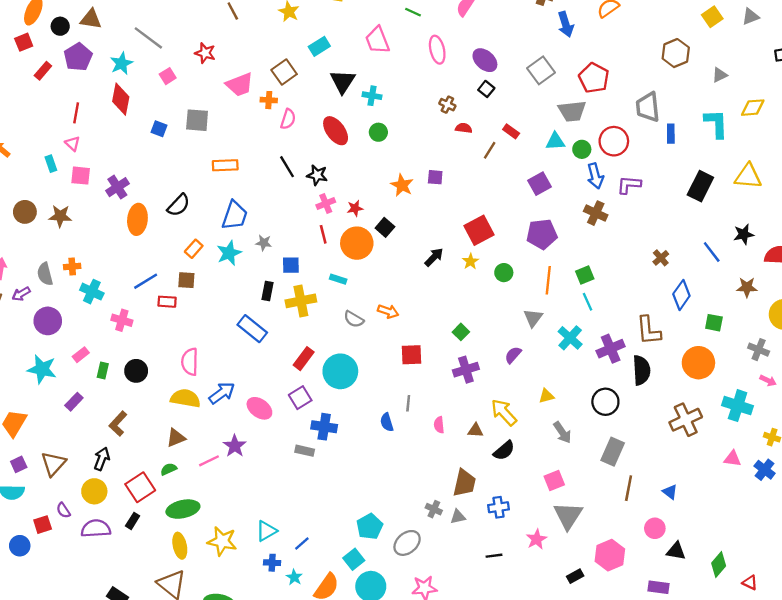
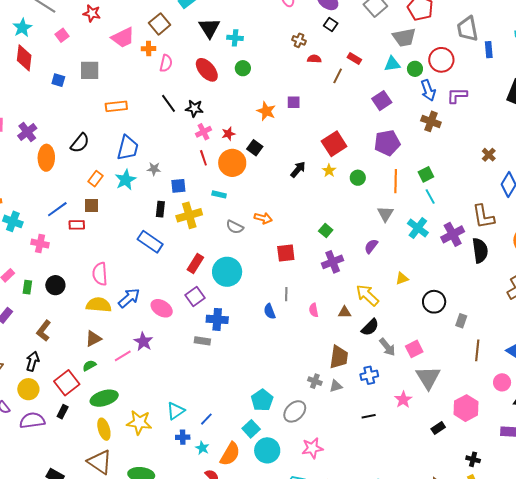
black circle: (605, 402) -> (434, 302), moved
gray arrow: (562, 432) -> (387, 347), moved
gray rectangle: (613, 452) -> (461, 321), size x0.6

